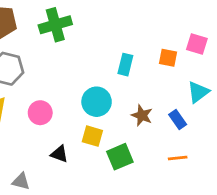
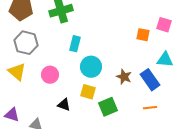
cyan rectangle: (125, 65) -> (75, 44), moved
cyan triangle: (198, 92) -> (165, 60), turned 42
blue rectangle: (178, 120) -> (150, 80), size x1.5

